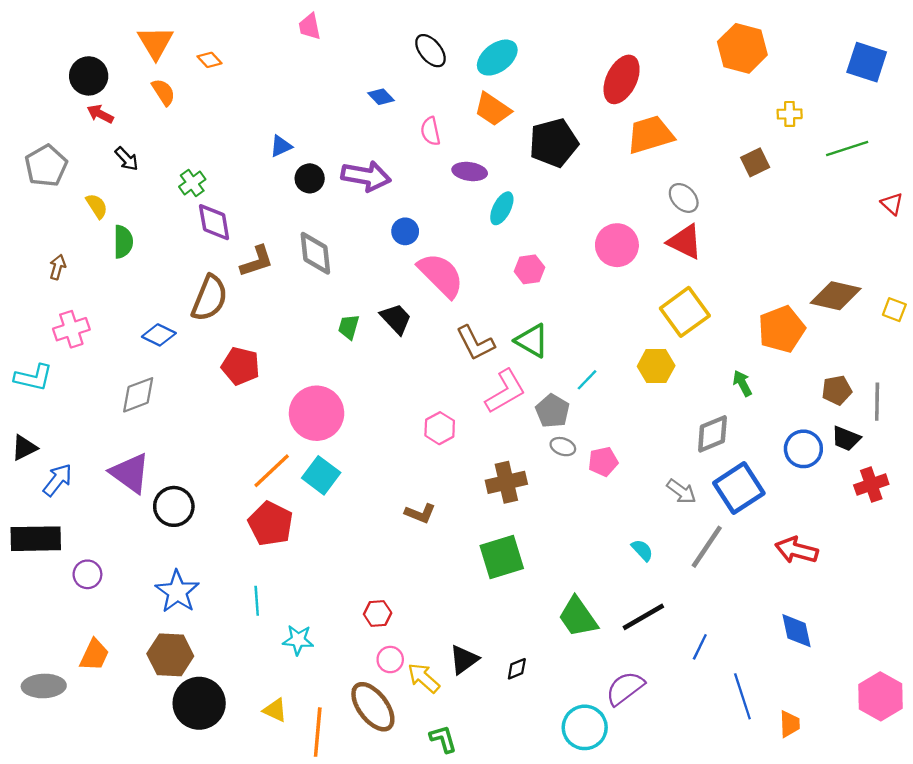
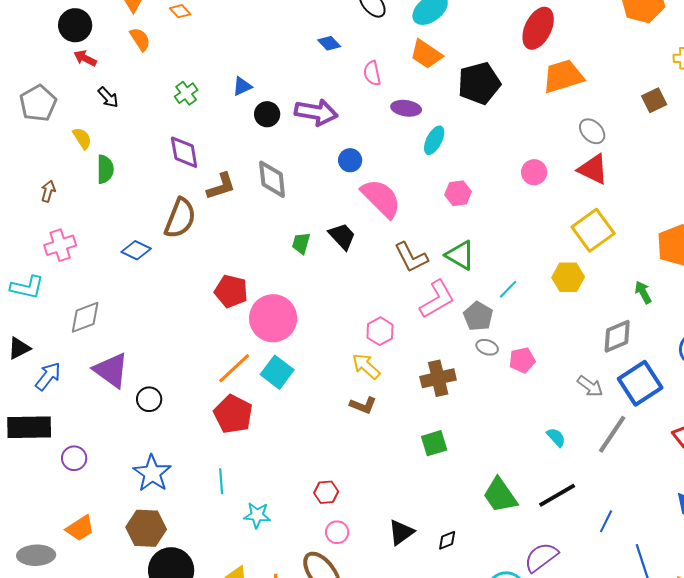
green cross: (192, 183) -> (186, 93), moved
pink circle: (617, 245) -> (534, 172), size x0.7
red pentagon: (241, 366) -> (231, 291), moved
gray diamond: (138, 395) -> (85, 317), moved
black circle: (174, 506) -> (149, 399), size x0.7
green square: (502, 557) -> (434, 443), size x0.7
orange trapezoid: (94, 655) -> (80, 528), turned 32
yellow arrow: (424, 678) -> (366, 366), moved

